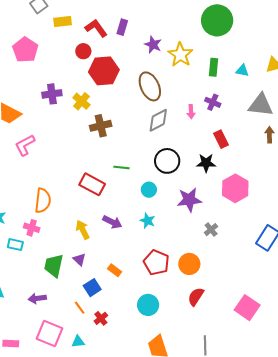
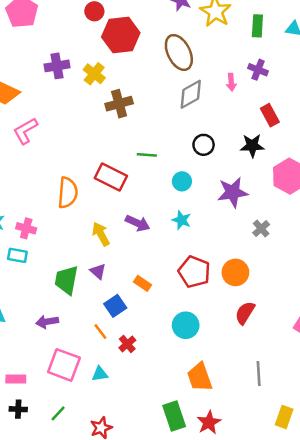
black circle: (167, 161) -> (204, 145), size x0.7
orange semicircle: (43, 201) -> (68, 193), moved
pink cross: (32, 228) -> (26, 228), moved

